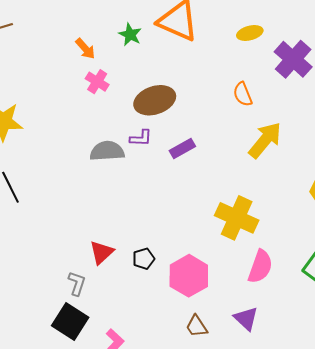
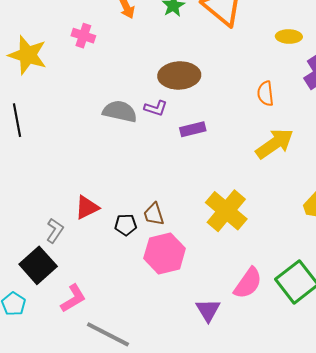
pink cross: (97, 82) -> (83, 36), moved, turned -30
pink semicircle: (260, 267) -> (248, 283), moved
brown trapezoid: (197, 326) -> (154, 214), moved

